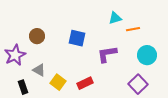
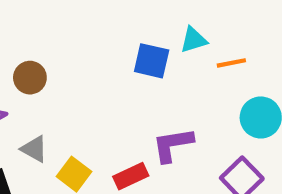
blue square: (77, 38) -> (152, 61), moved
purple L-shape: (107, 54) -> (173, 145), moved

